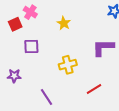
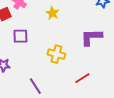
yellow cross: (68, 65) -> (56, 54), turned 30

